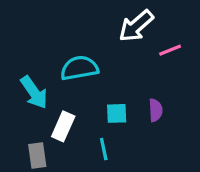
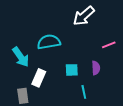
pink line: (170, 50) -> (109, 45), moved
cyan line: (104, 149) -> (84, 92), moved

